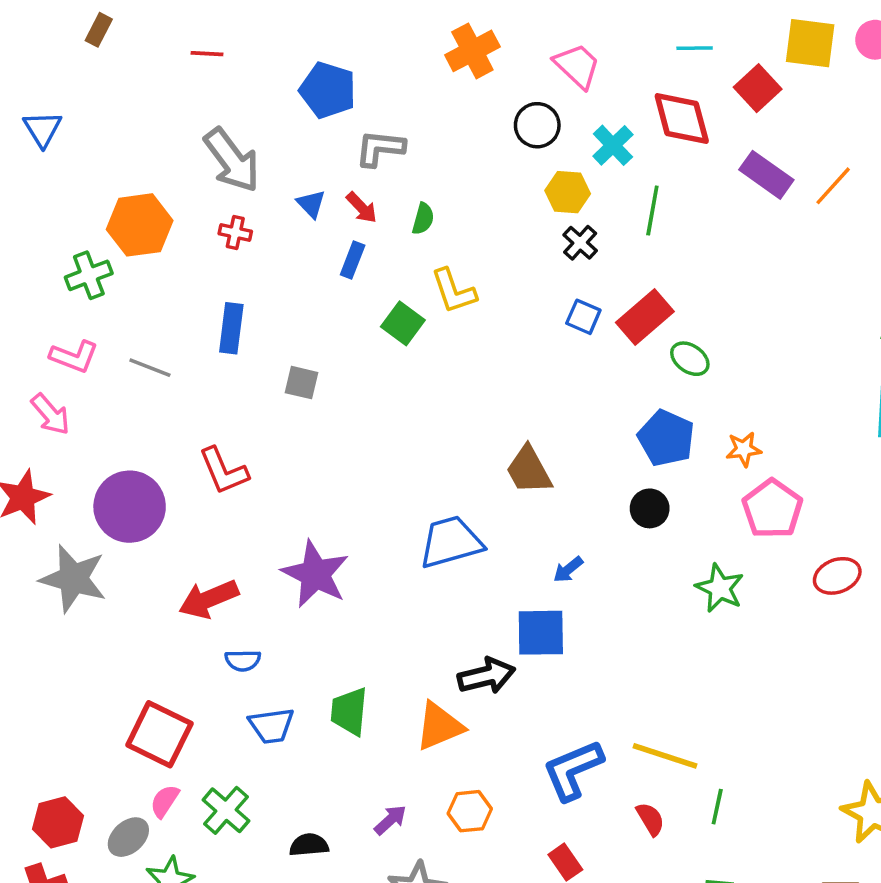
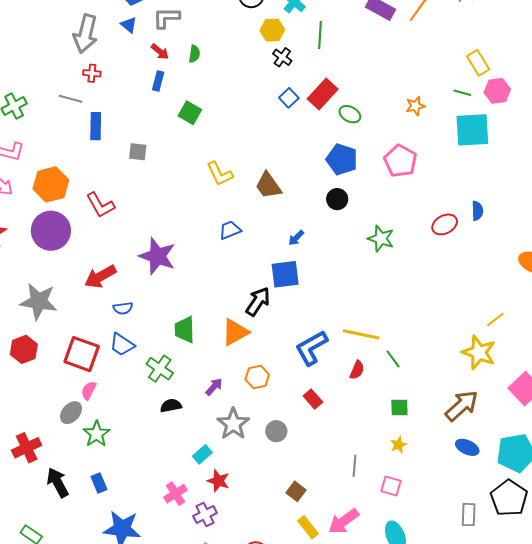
gray arrow: (232, 160) -> (86, 34), turned 57
blue triangle: (311, 204) -> (129, 25), moved
orange hexagon: (140, 225) -> (51, 184), moved
yellow L-shape: (454, 291) -> (220, 174), moved
blue square: (583, 317) -> (289, 98), turned 30
gray line: (150, 368) -> (71, 99), moved
orange star: (744, 449) -> (415, 106), moved
pink pentagon: (772, 509) -> (400, 161), moved
blue trapezoid: (451, 542) -> (230, 230), size x0.6
gray star: (73, 579) -> (39, 301), moved
black arrow: (487, 676) -> (258, 301), turned -36
blue trapezoid: (271, 726) -> (122, 345), moved, turned 48
green line: (717, 807) -> (393, 359), turned -42
green cross: (226, 810) -> (160, 369), moved
red semicircle: (650, 819) -> (357, 370), turned 60
red hexagon: (58, 822) -> (24, 349), moved

